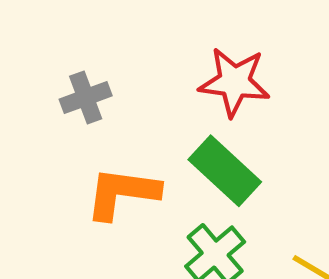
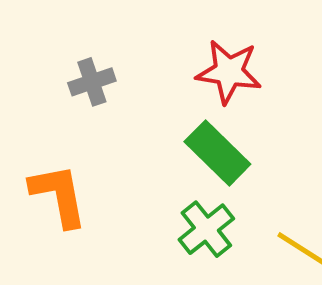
orange L-shape: (122, 193) -> (59, 195), moved, turned 70

